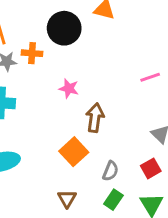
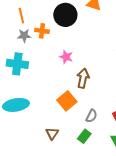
brown triangle: (67, 199) -> (52, 134), moved
green rectangle: (113, 200) -> (84, 136), moved

